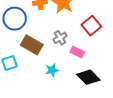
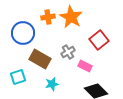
cyan star: (52, 70) -> (52, 84), moved

